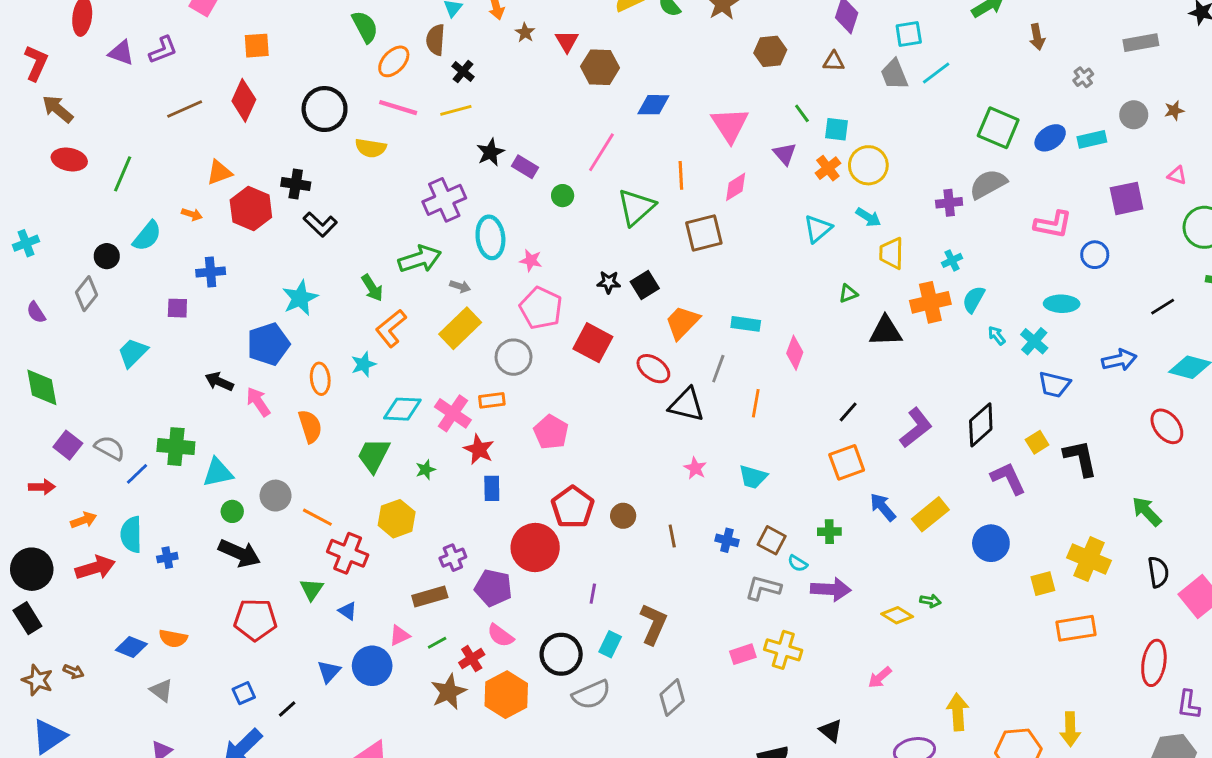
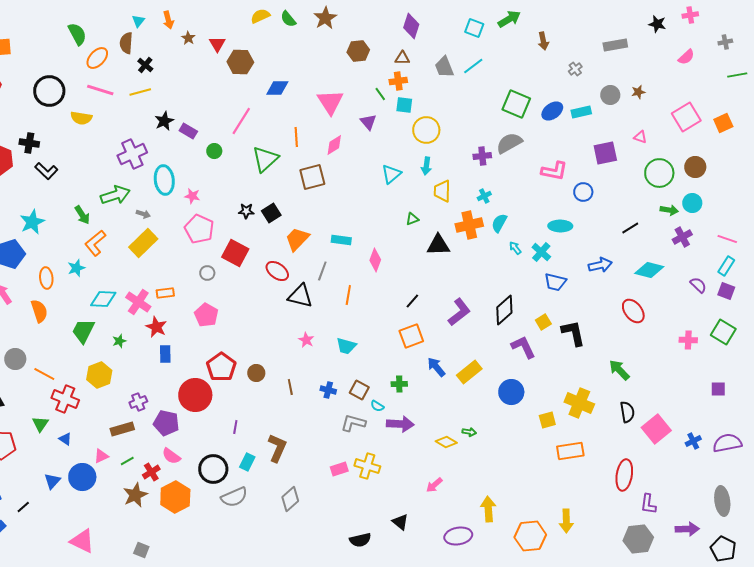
cyan square: (909, 34) -> (474, 28), moved, turned 30
orange cross: (828, 168) -> (398, 81), moved, turned 30
cyan arrow: (868, 217) -> (426, 166), turned 66
gray circle: (513, 357) -> (207, 273), moved, size x0.6

